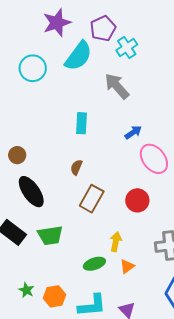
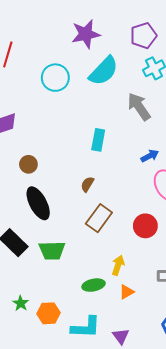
purple pentagon: (103, 28) -> (143, 36), moved

